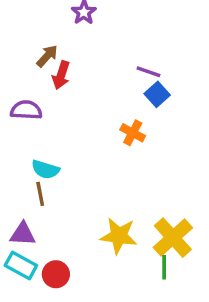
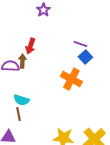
brown arrow: (47, 56) -> (22, 61), moved, turned -40
orange cross: (133, 133) -> (71, 79), size x1.5

